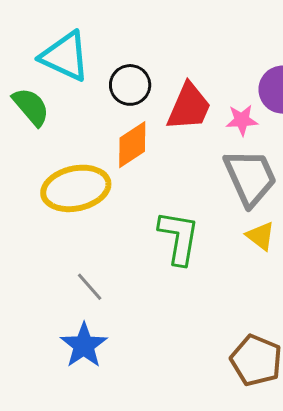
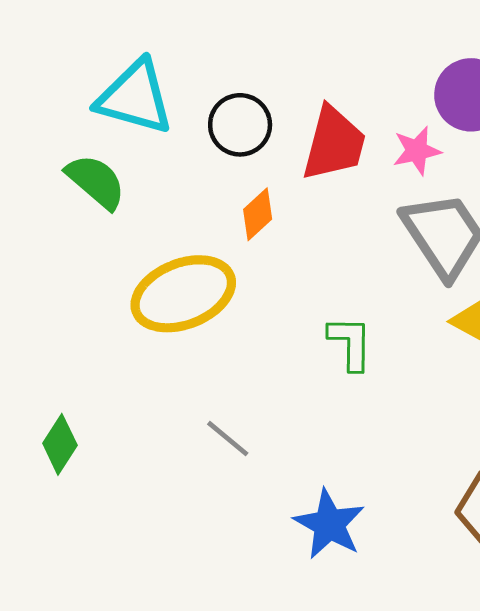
orange diamond: (132, 145) -> (258, 214), size x0.7
green L-shape: (179, 238) -> (350, 343), size x0.7
blue star: (84, 345) -> (329, 524), moved

